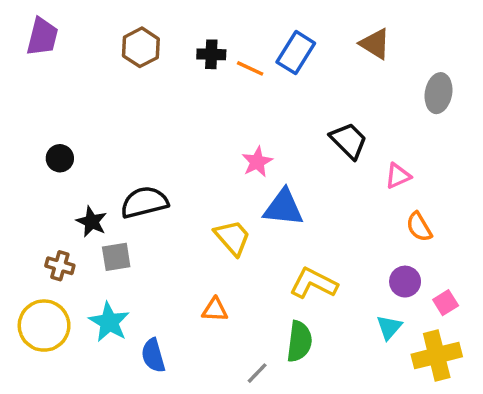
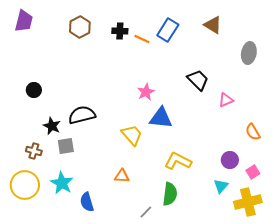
orange semicircle: (419, 227) -> (253, 132), moved

